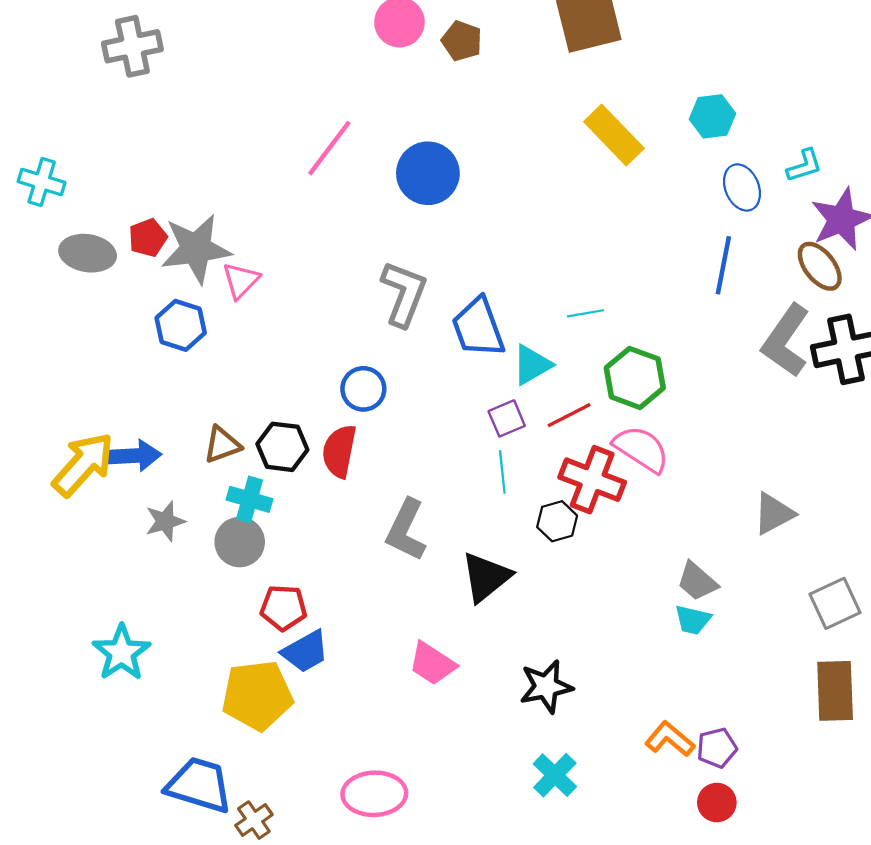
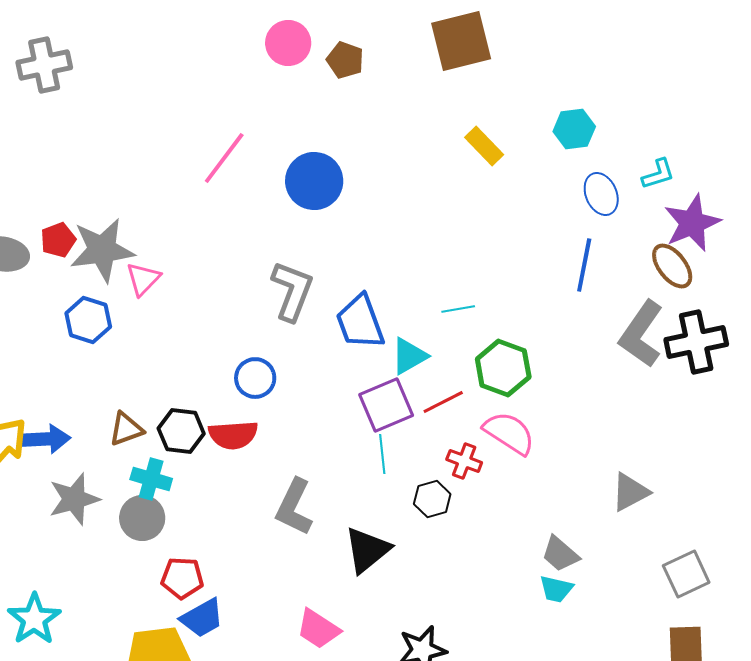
yellow rectangle: (614, 135) -> (484, 146), size x0.7
purple square: (507, 418) -> (386, 405), size x1.6
red semicircle: (339, 451) -> (233, 435), turned -105
red cross: (592, 480) -> (464, 461), size x0.6
gray star: (165, 521) -> (74, 499), size x1.4

